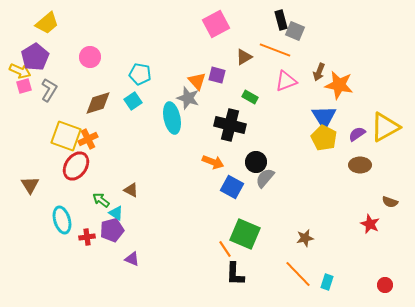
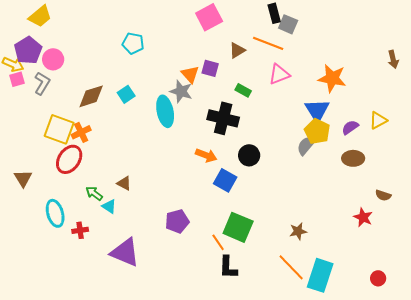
pink circle: (90, 57) -> (53, 59), moved
brown arrow: (319, 72) -> (393, 59), moved, turned -36
cyan pentagon: (140, 74) -> (133, 43), moved
yellow triangle: (385, 127) -> (378, 120), size x0.6
gray semicircle: (265, 178) -> (306, 145), moved
purple pentagon: (112, 230) -> (177, 221), moved
purple triangle: (132, 259) -> (125, 252), size x2.0
cyan rectangle: (327, 282) -> (320, 275), size x2.0

